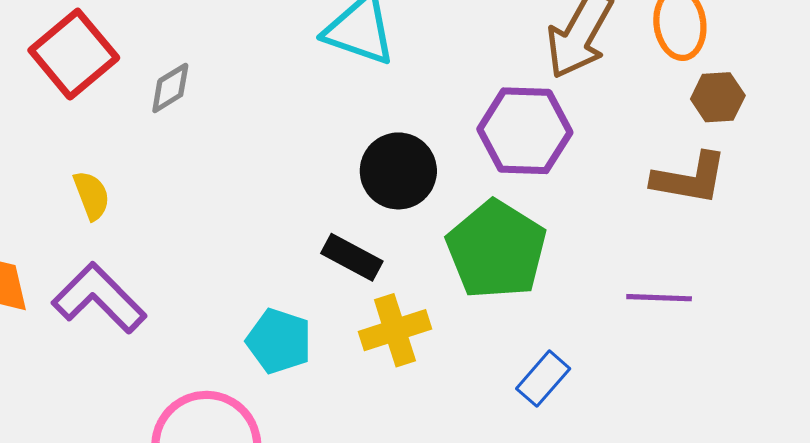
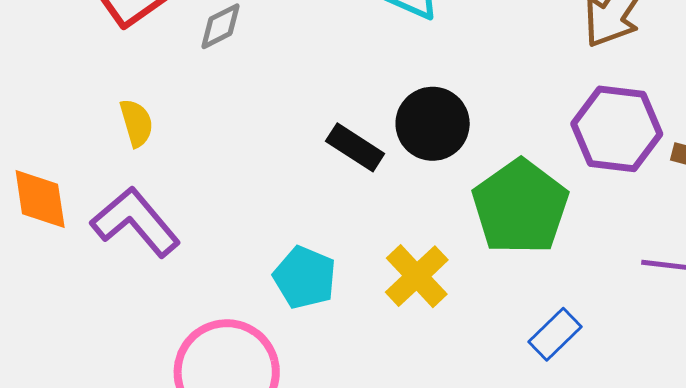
purple hexagon: (525, 131) -> (617, 129), moved
black rectangle: (352, 257) -> (355, 147), moved
yellow cross: (395, 330) -> (417, 276), turned -30

